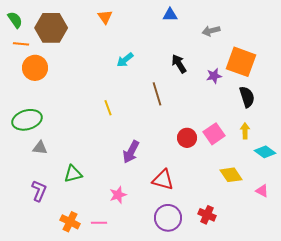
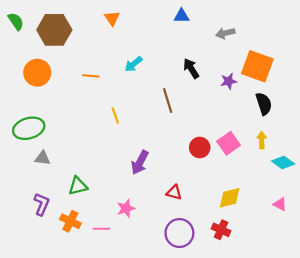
orange line: (21, 44) -> (91, 76), moved
yellow diamond: (231, 175) -> (230, 198), moved, turned -70
red triangle: (163, 180) -> (174, 192), size x0.7
orange cross: (70, 222) -> (70, 221), moved
pink line: (99, 223) -> (101, 229), moved

